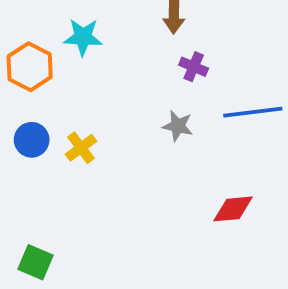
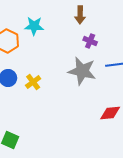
gray star: (178, 126) -> (82, 71), size x1.8

